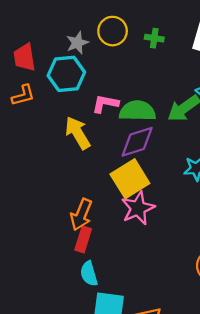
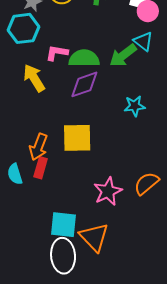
yellow square: (130, 179) -> (77, 138), moved, turned 32
pink star: (138, 208) -> (108, 191), moved
cyan semicircle: (89, 274) -> (15, 174), moved

